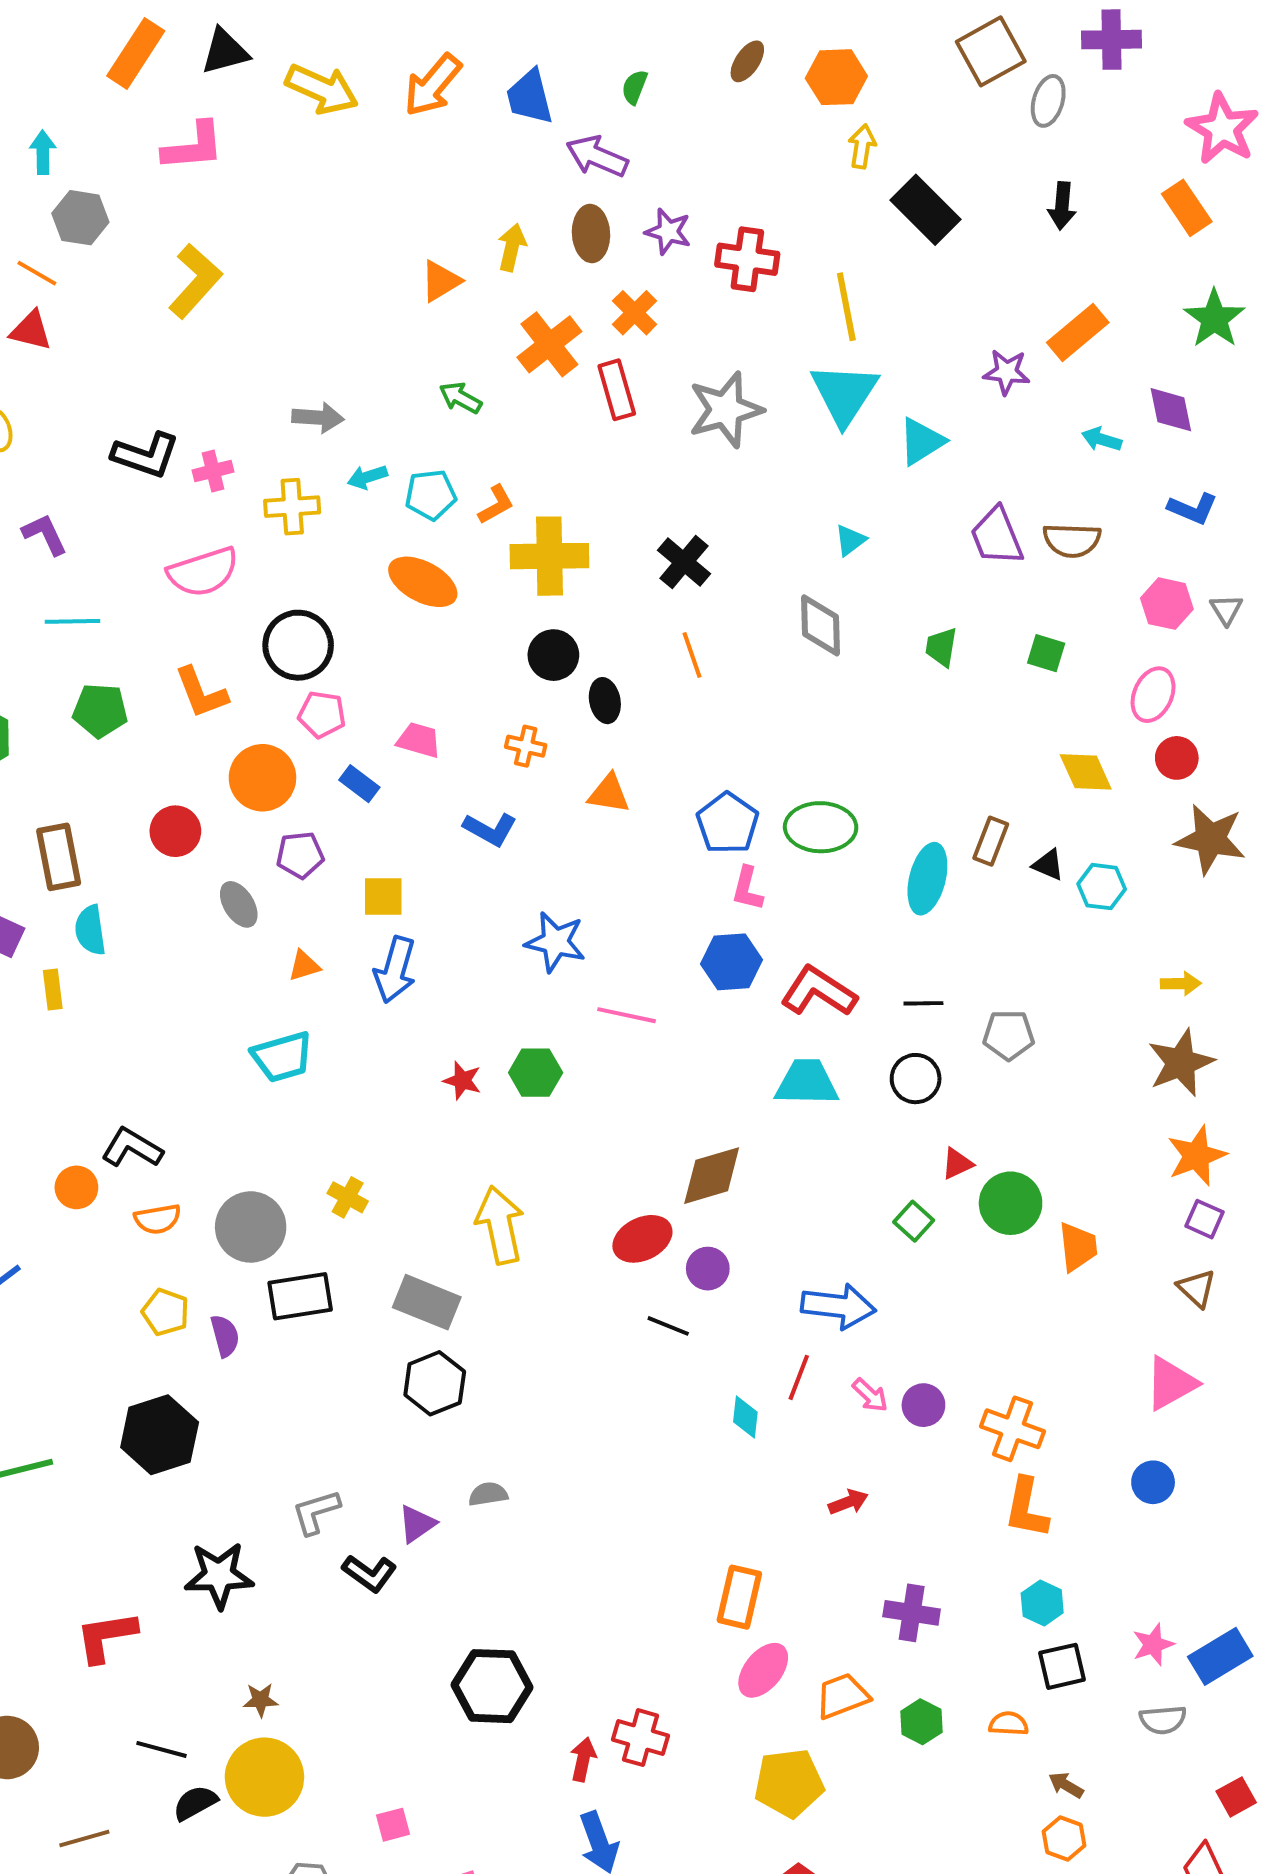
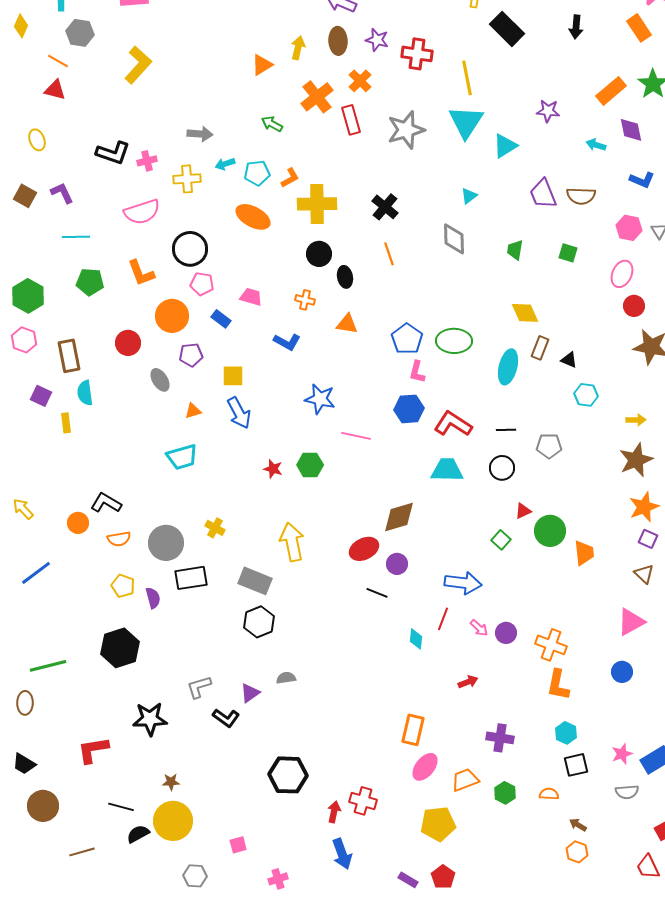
orange rectangle: (1078, 332) -> (611, 91), moved
yellow diamond: (1086, 772) -> (525, 313), moved
cyan hexagon: (1102, 887) -> (586, 395), moved
blue arrow: (395, 970) -> (239, 413), turned -44

